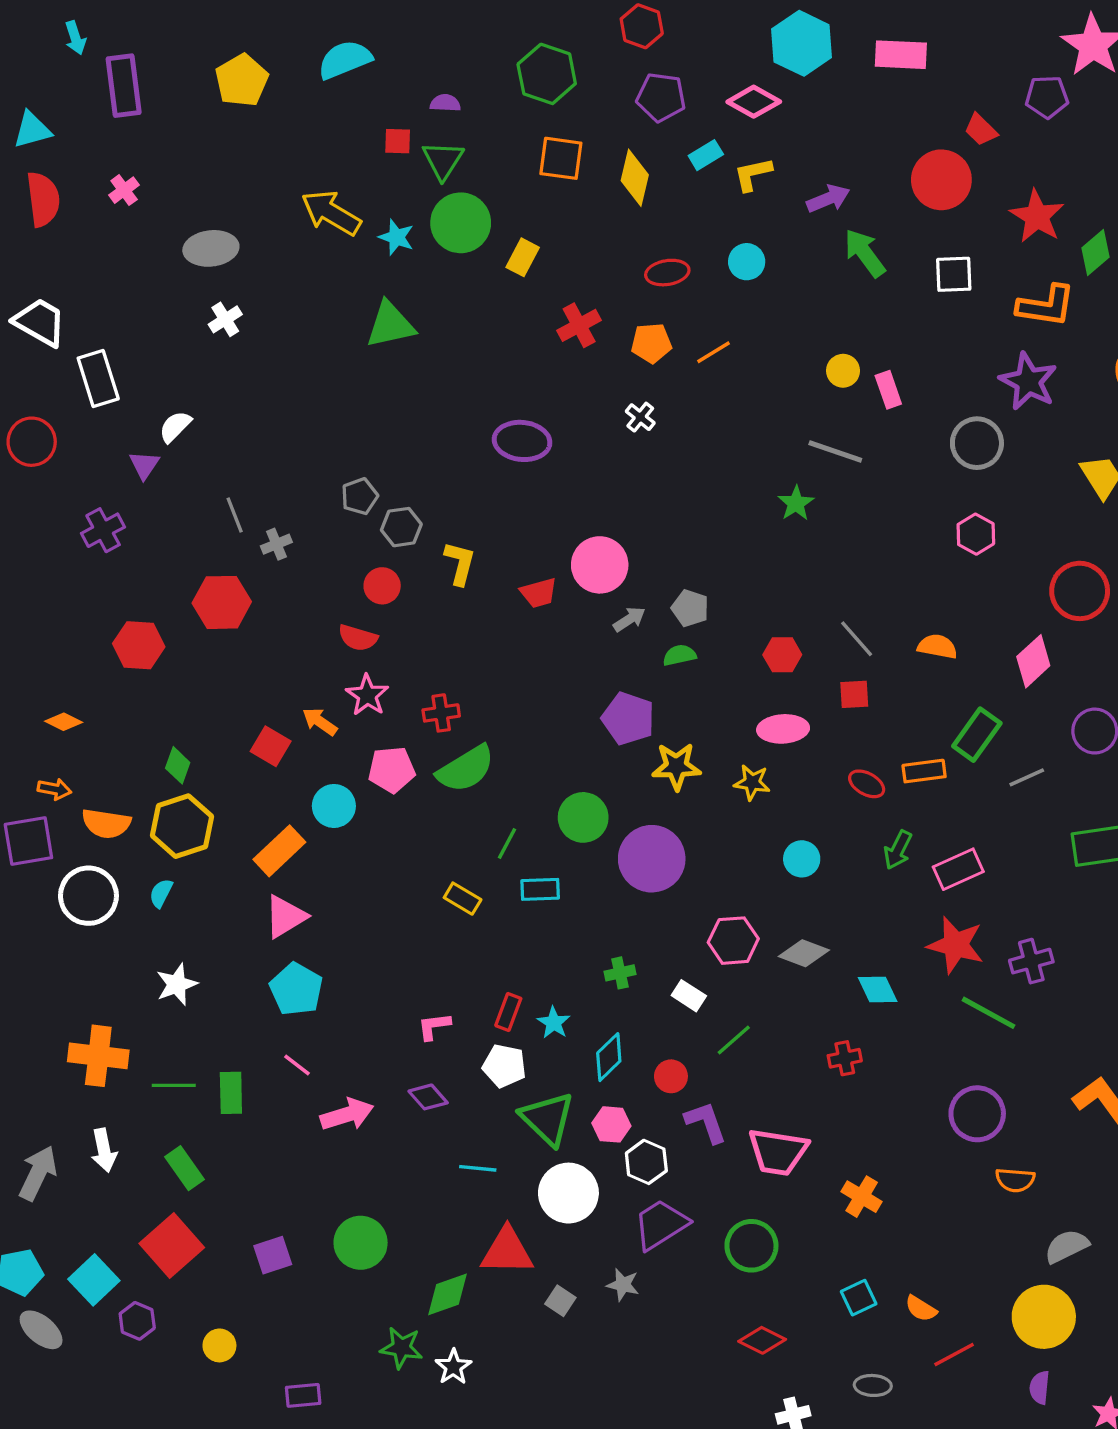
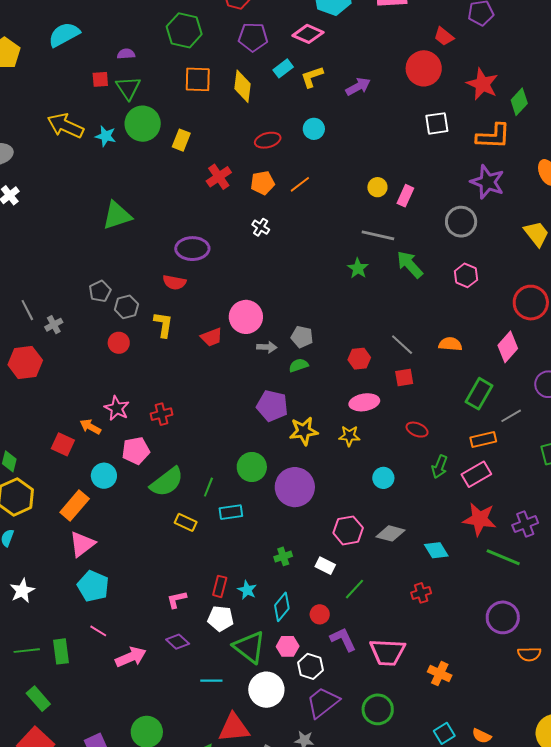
green arrow: (865, 253) -> (410, 265), moved
green triangle: (390, 325) -> (117, 215), moved
pink rectangle: (888, 390) -> (405, 196), turned 50
gray arrow: (629, 619) -> (267, 347), turned 42
red semicircle: (358, 638) -> (174, 282), moved
green semicircle: (466, 769) -> (167, 482), moved
orange rectangle: (924, 771) -> (483, 440), moved

